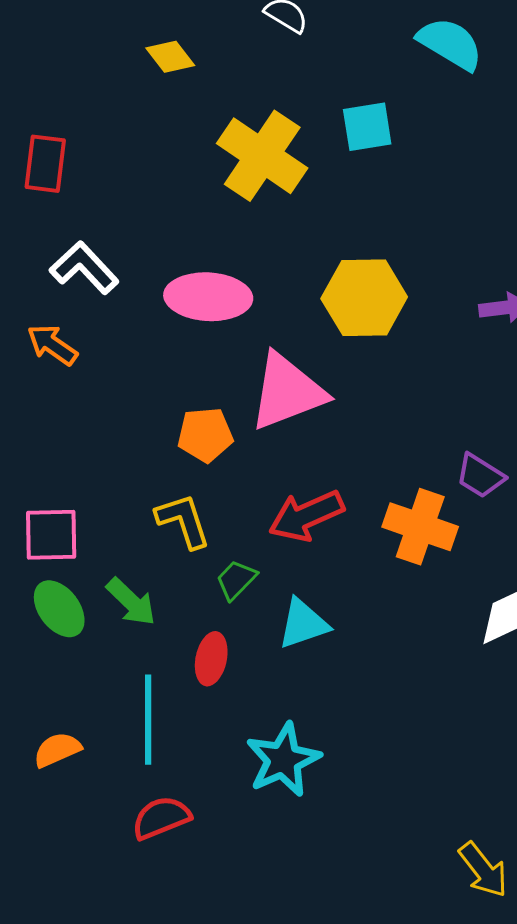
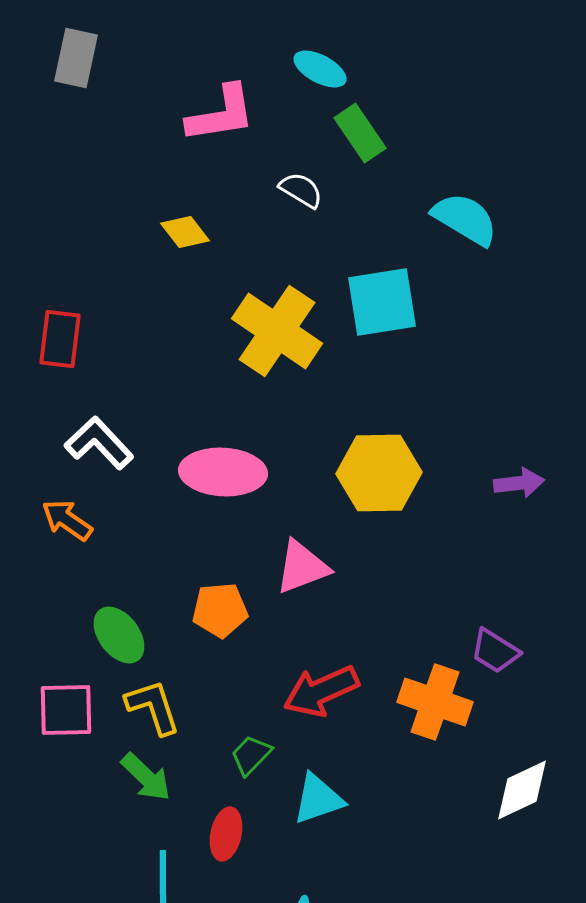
cyan square: (367, 127) -> (382, 302), size x1.4
pink triangle: (287, 392) -> (302, 567), size x0.7
yellow L-shape: (183, 521) -> (153, 707), moved
green ellipse: (59, 609) -> (119, 635), moved

